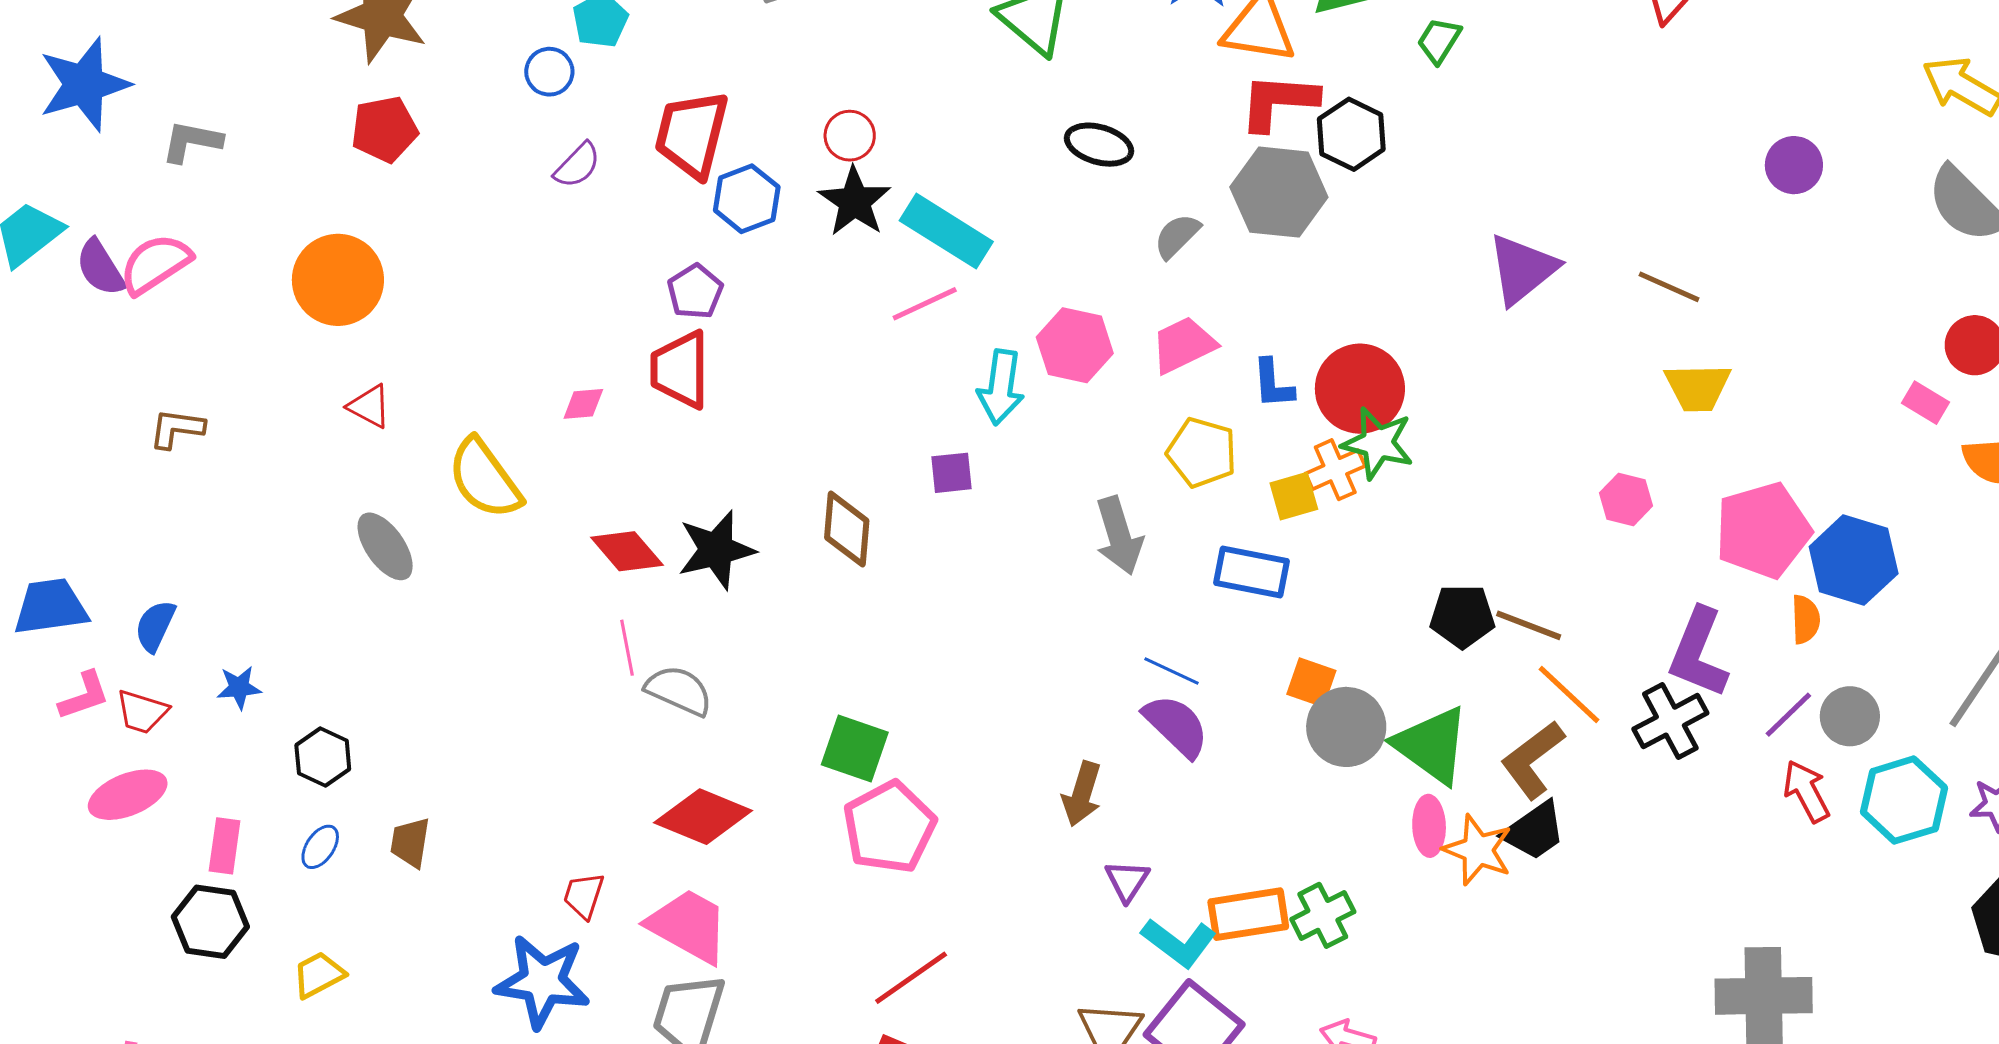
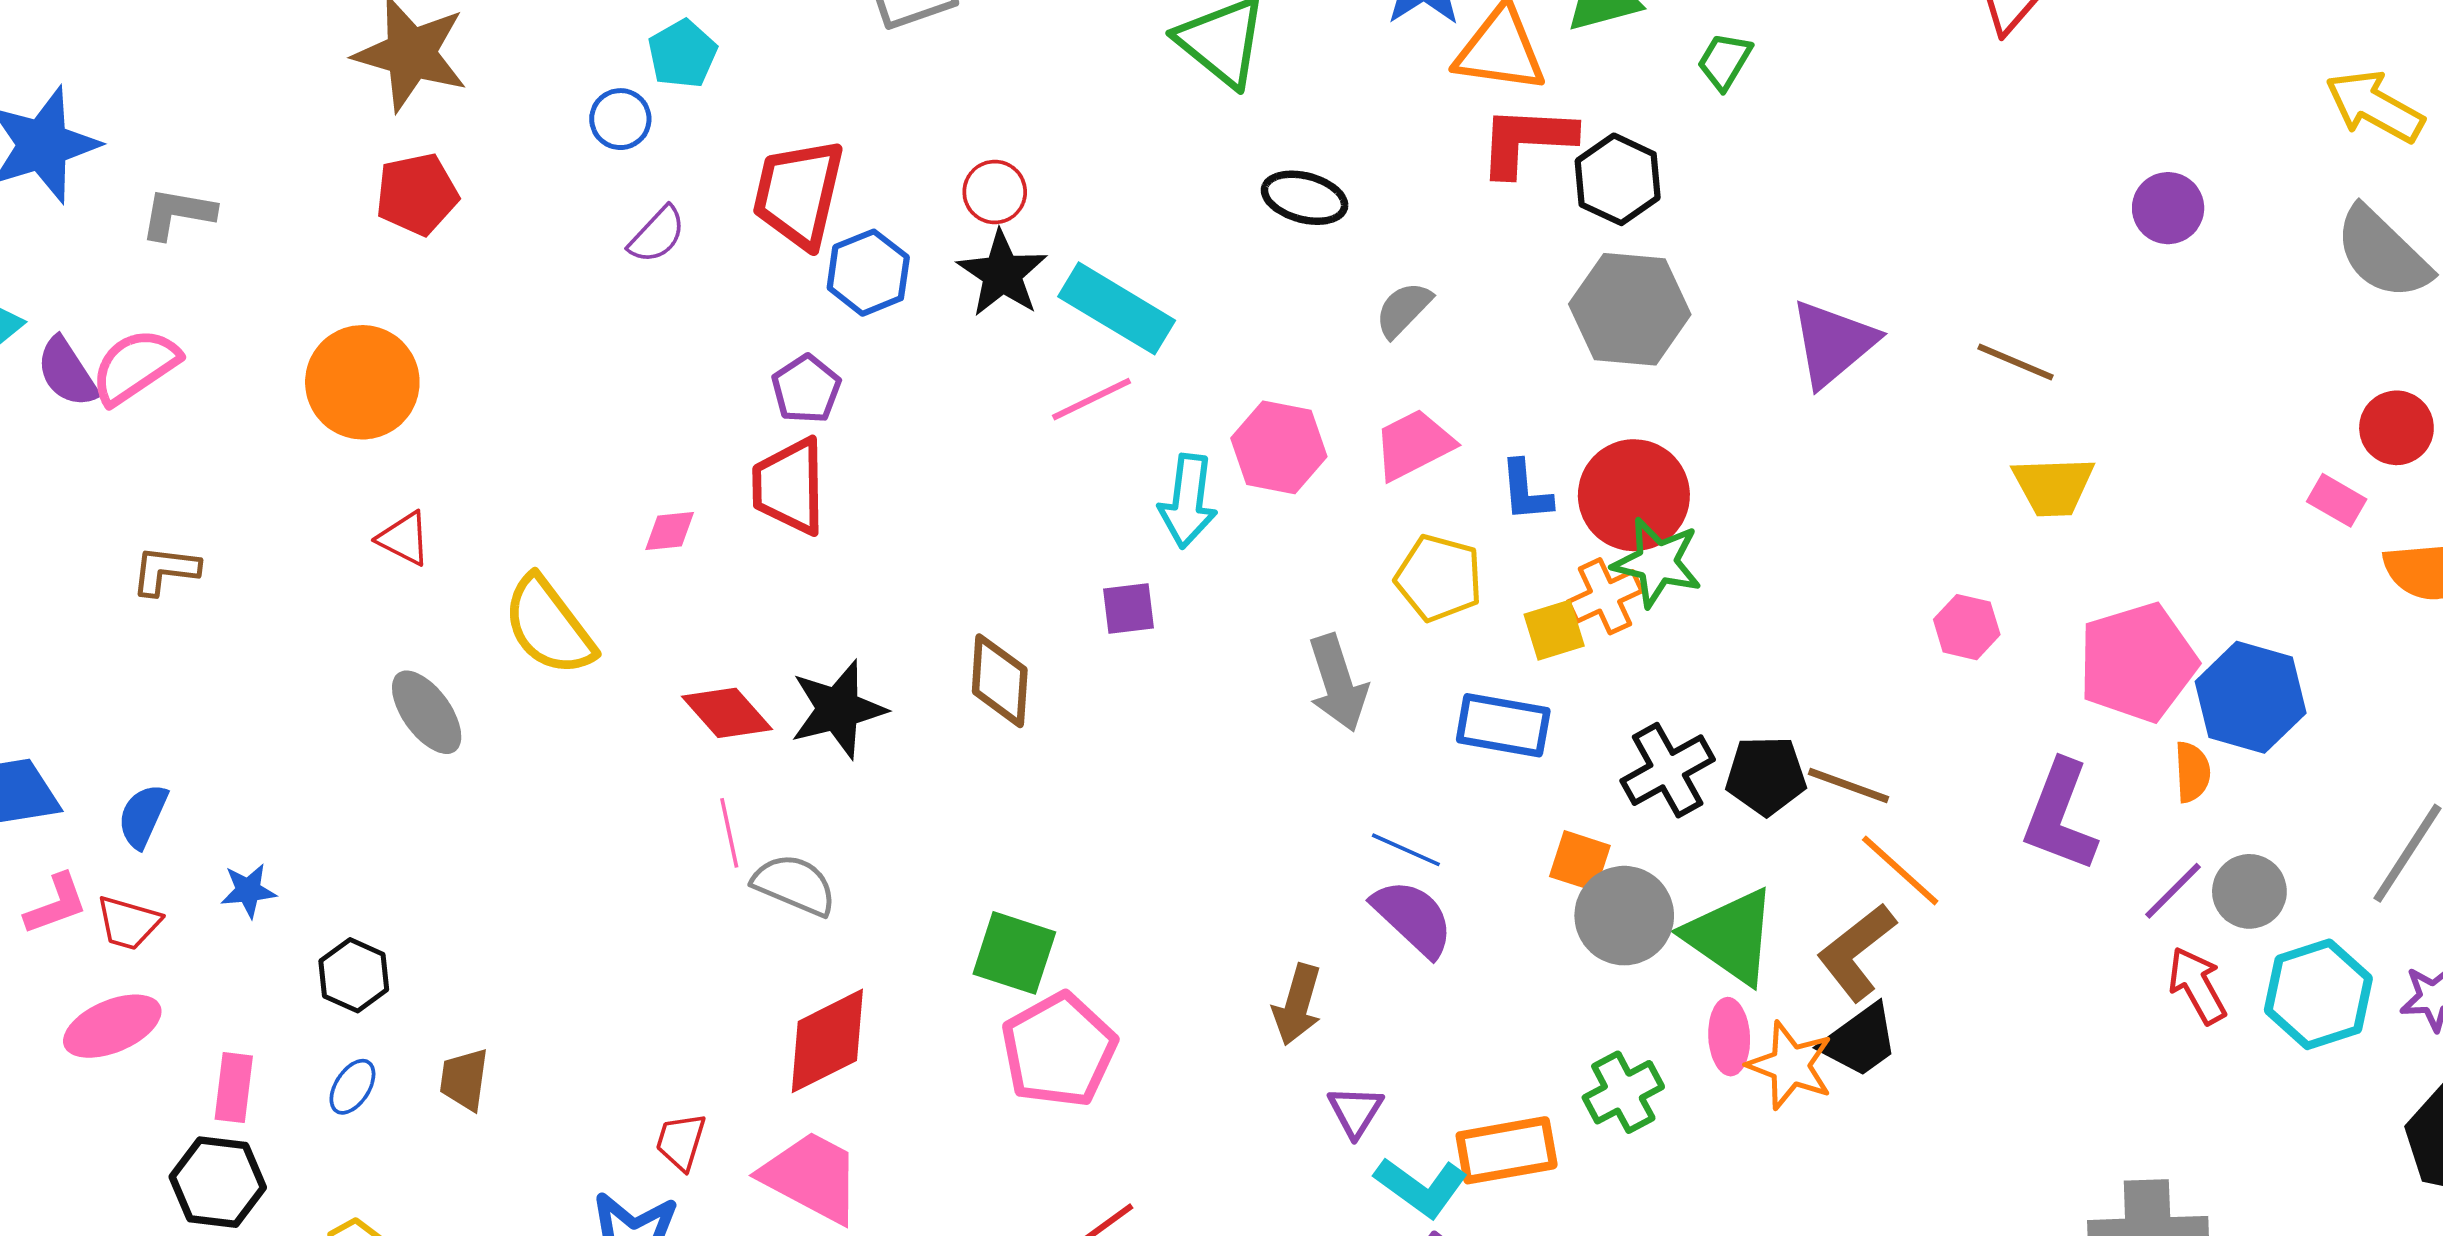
gray hexagon: (1279, 192) -> (1630, 309), moved
black cross: (1670, 721) -> (1668, 770), moved
red diamond: (703, 817) -> (827, 1041), turned -48
green cross: (1323, 915) -> (1623, 1092), moved

